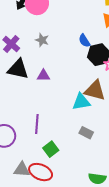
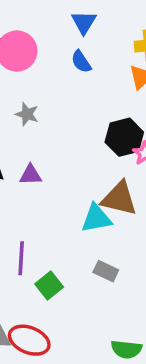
blue semicircle: (84, 41) -> (81, 62), moved
green square: (51, 149) -> (49, 286), moved

